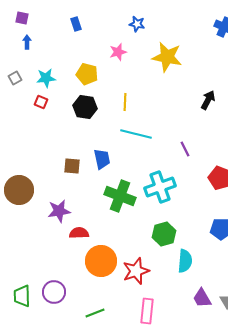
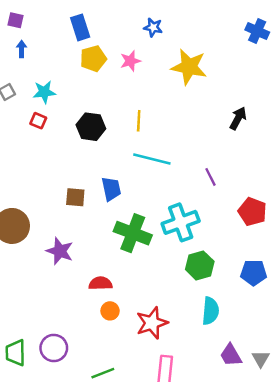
blue rectangle: (76, 24) -> (80, 27), size x1.5
yellow pentagon: (87, 74) -> (93, 59), moved, turned -30
purple star: (59, 211) -> (60, 251), turned 30
red semicircle: (79, 233) -> (100, 283), moved
green hexagon: (164, 234) -> (200, 265), moved
orange circle: (101, 261) -> (110, 311), size x0.5

